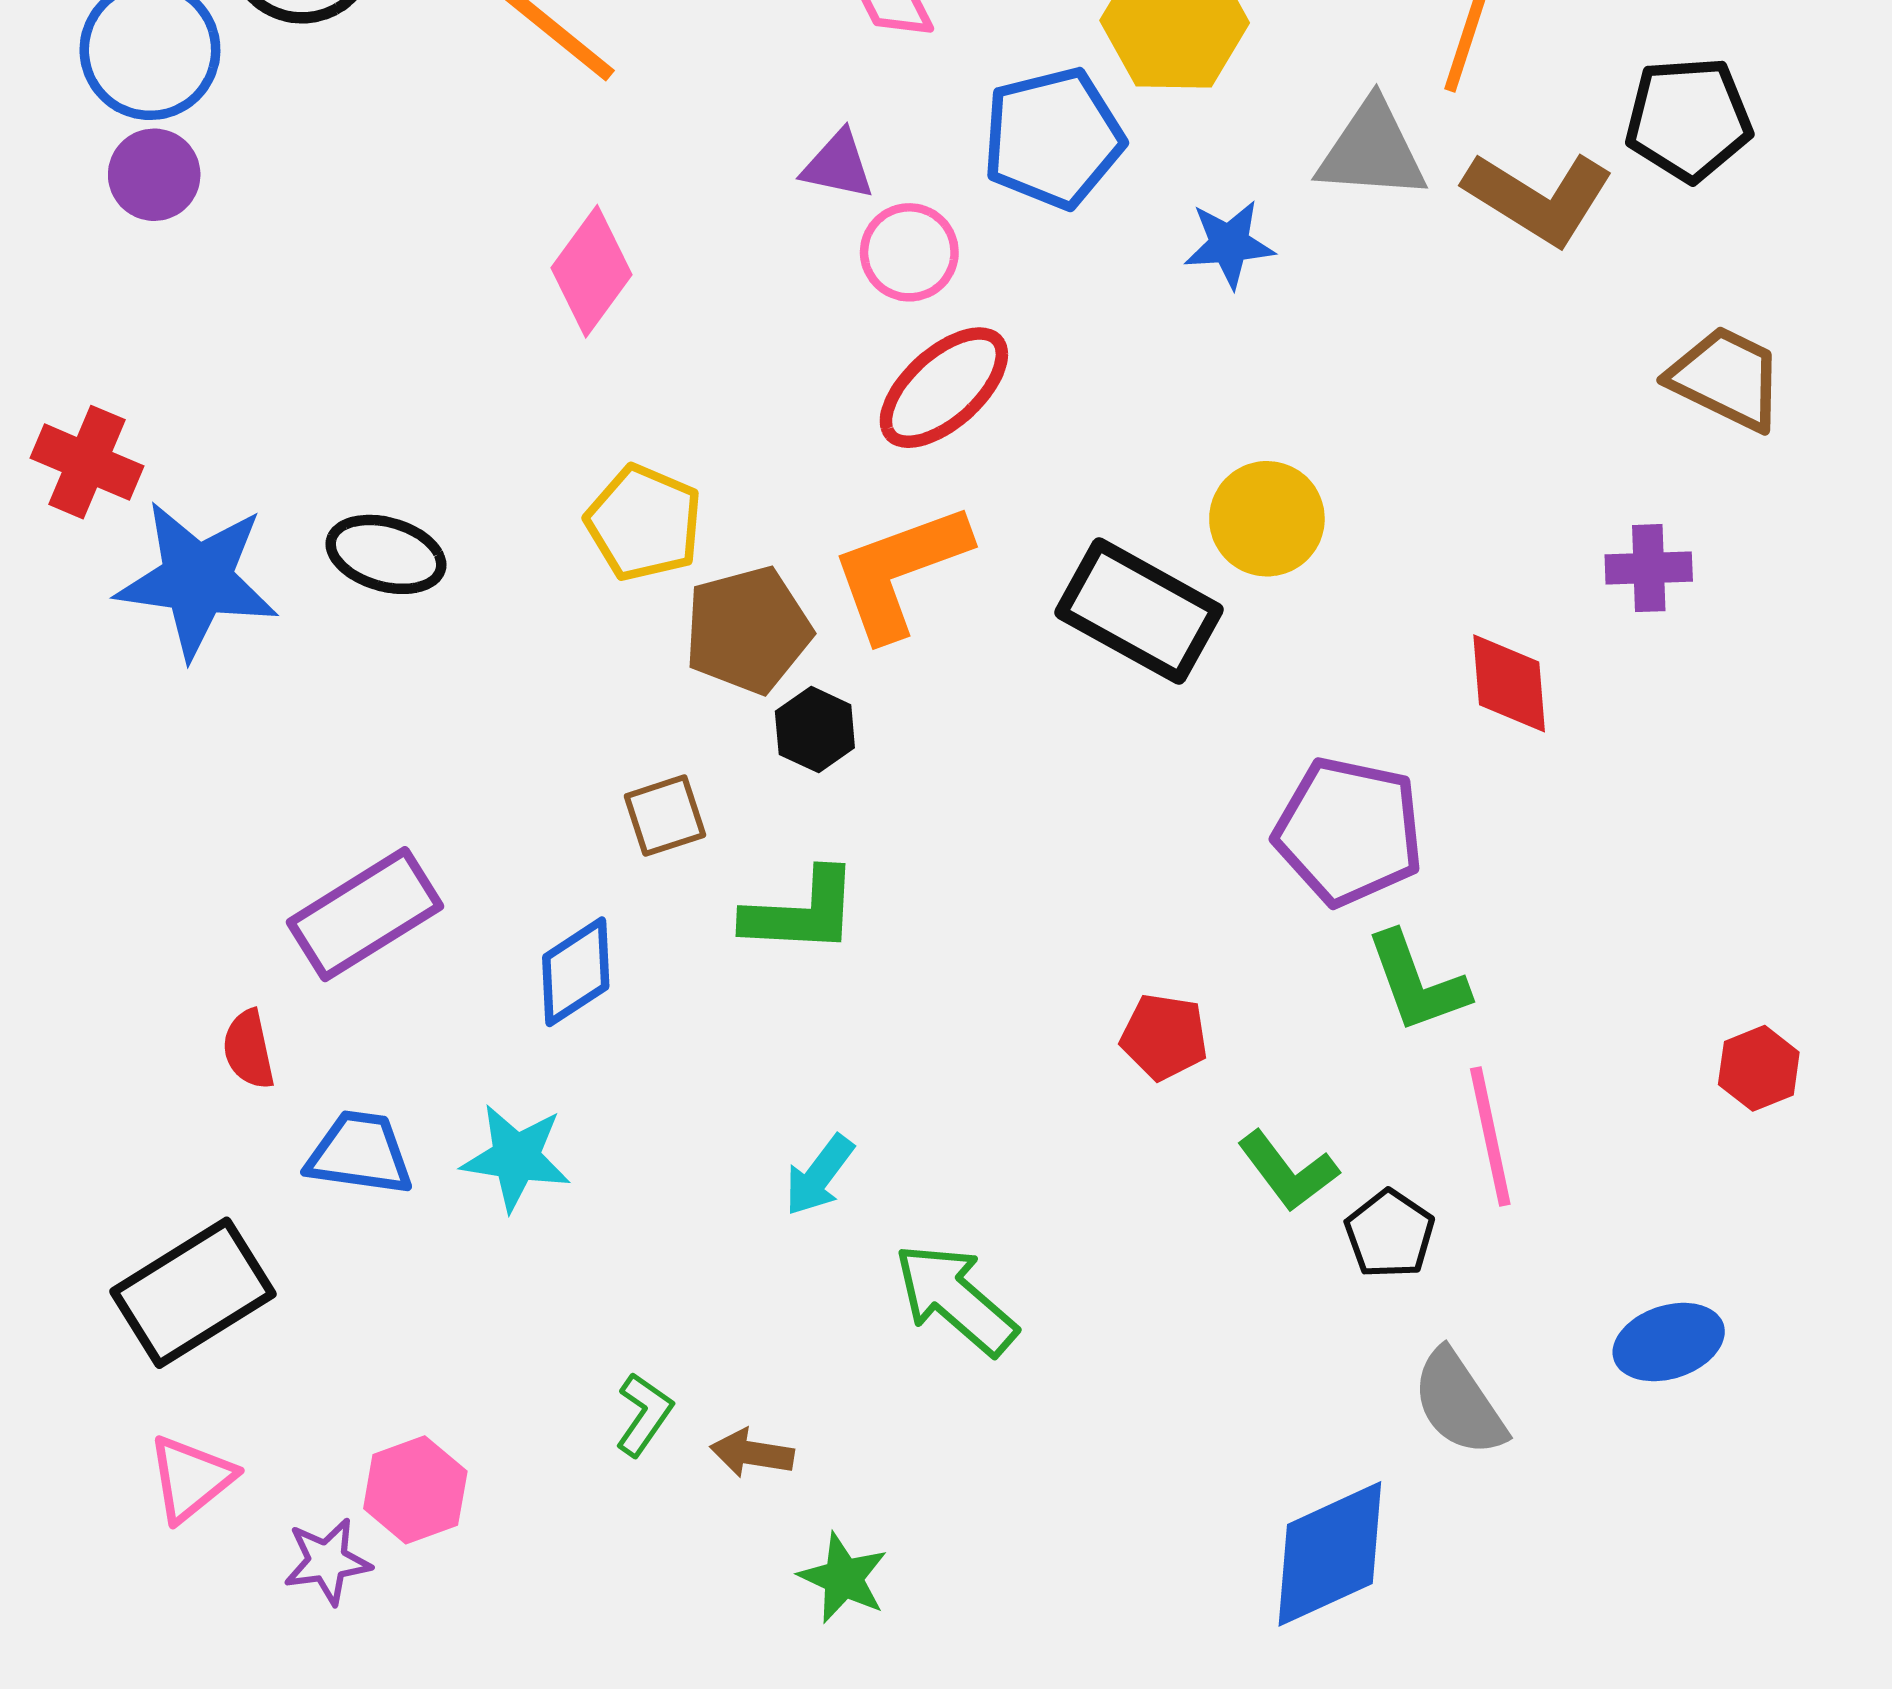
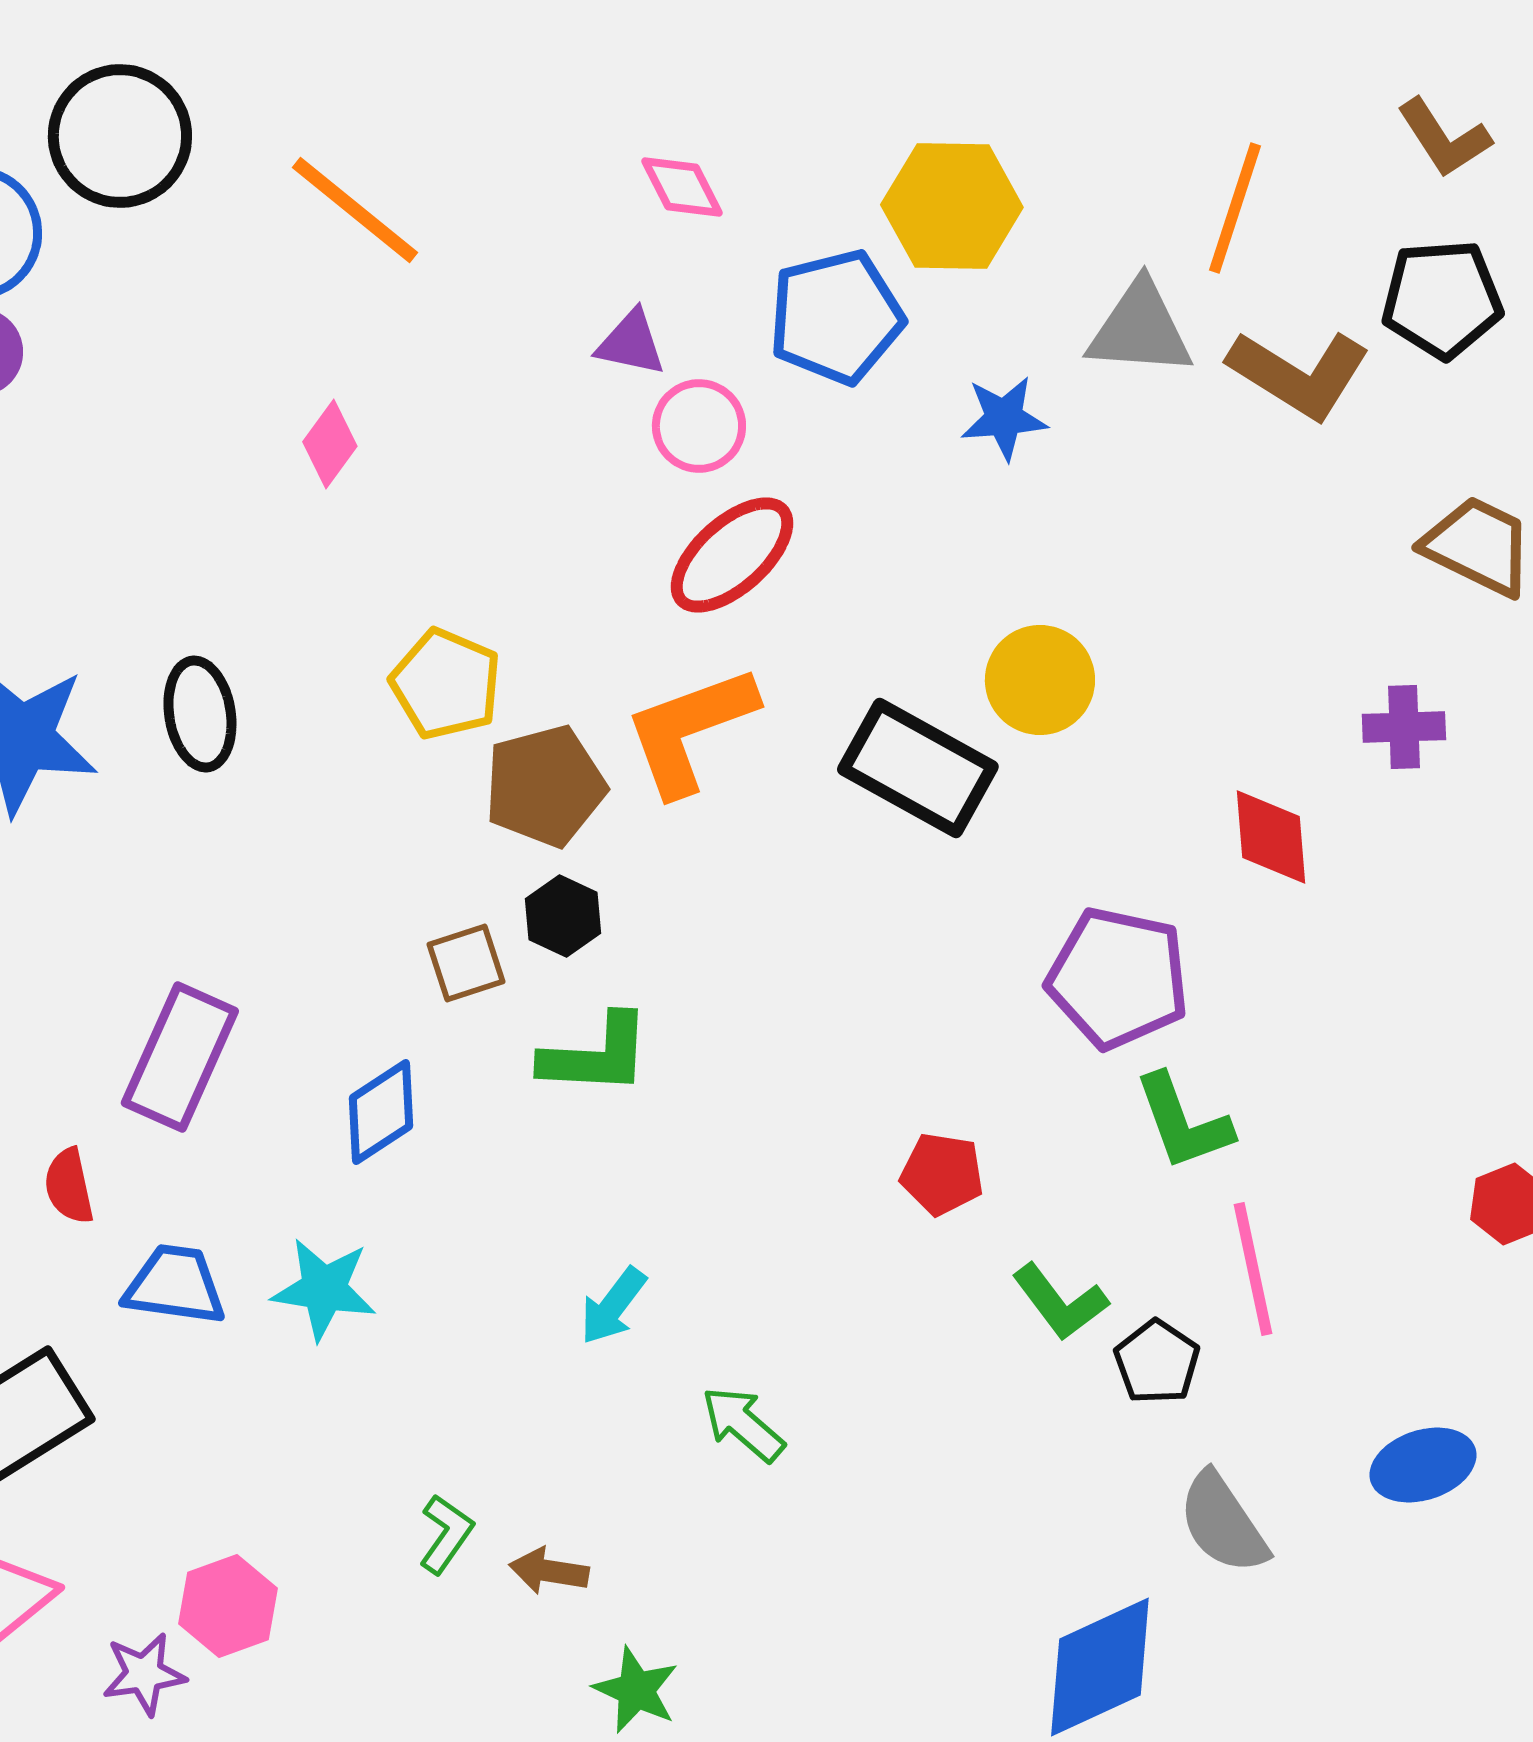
pink diamond: (592, 271) -> (330, 444), moved, size x0.7
black ellipse: (386, 554) -> (200, 714), turned 65
black hexagon: (815, 730) -> (563, 916), moved
purple rectangle: (365, 914) -> (180, 1057), turned -34
green arrow: (955, 1299) -> (743, 1424), size x0.7

